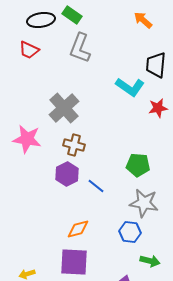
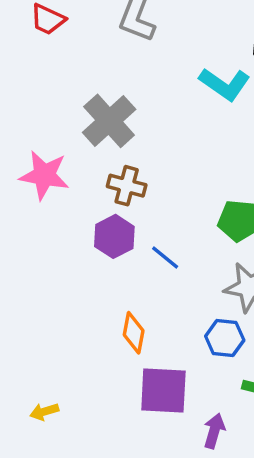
orange diamond: (78, 229) -> (134, 333), turned -65
purple square: (74, 262) -> (163, 391), moved

